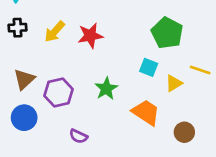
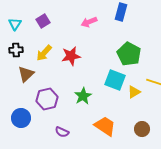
cyan square: (149, 67) -> (115, 80), size x1.5
brown triangle: (24, 79) -> (26, 74), moved
orange trapezoid: (146, 112) -> (105, 126), moved

